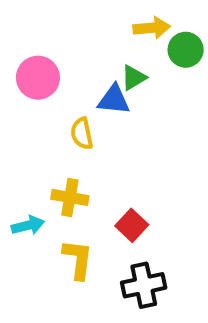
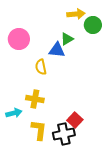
red square: (132, 225) -> (75, 120), moved
black cross: (144, 285) -> (64, 134), moved

